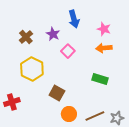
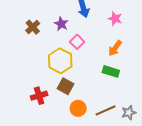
orange arrow: (104, 48) -> (115, 48), moved, turned -49
yellow hexagon: (32, 69) -> (60, 61), moved
red cross: (12, 102) -> (39, 96), moved

